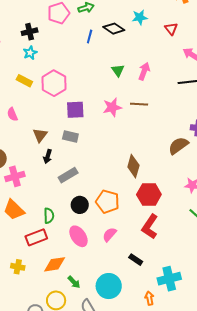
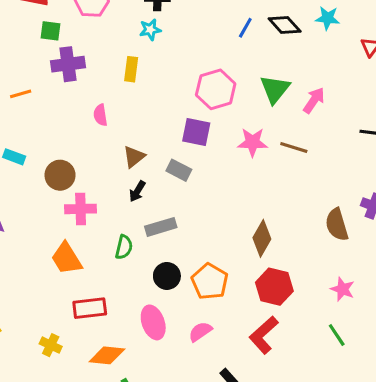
green triangle: (118, 70) -> (275, 89), size x1.5
yellow rectangle: (24, 81) -> (131, 69), turned 56
pink hexagon: (54, 83) -> (216, 89), moved
brown semicircle: (178, 146) -> (337, 225), turned -85
green semicircle: (49, 216) -> (124, 247), moved

